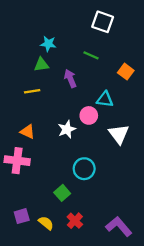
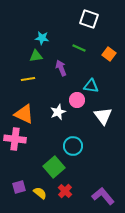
orange square: (126, 72) -> (109, 54), moved
orange triangle: (27, 132) -> (24, 114), size x1.5
green square: (62, 193) -> (54, 167), size x1.5

